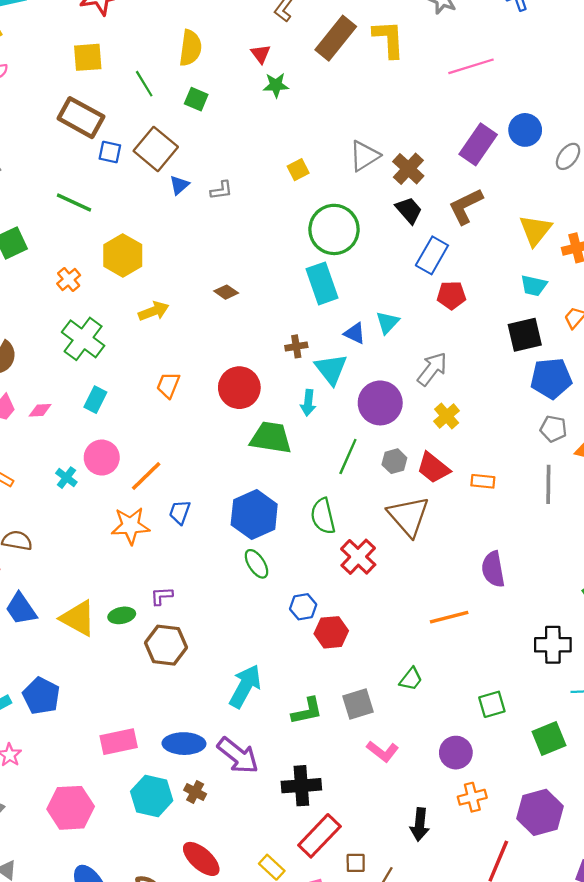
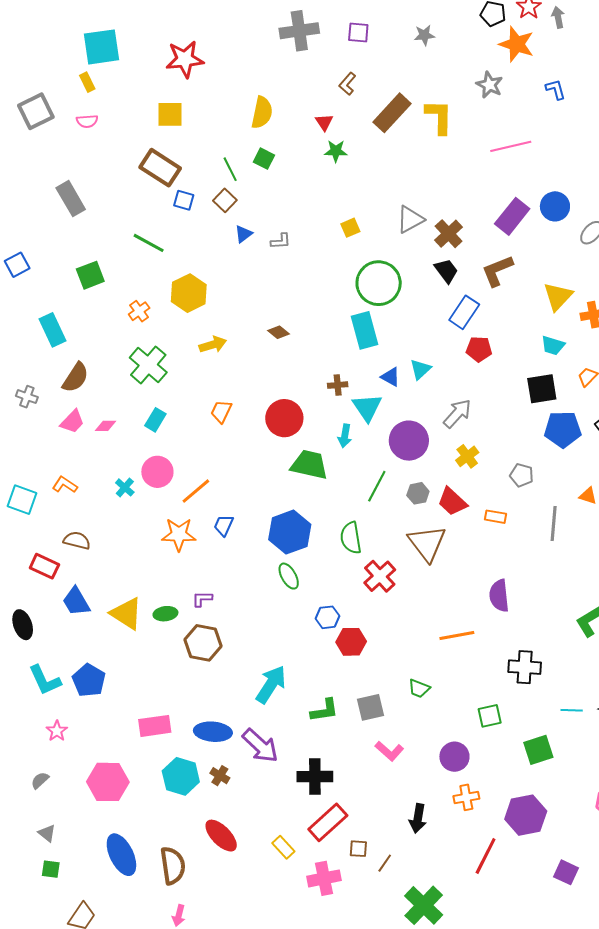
green line: (144, 84) -> (230, 169), moved
brown square: (156, 149) -> (225, 200), size x0.6
gray pentagon: (553, 429) -> (522, 475), moved
black cross: (553, 645) -> (525, 667), moved
green trapezoid: (411, 679) -> (419, 688), turned 70

